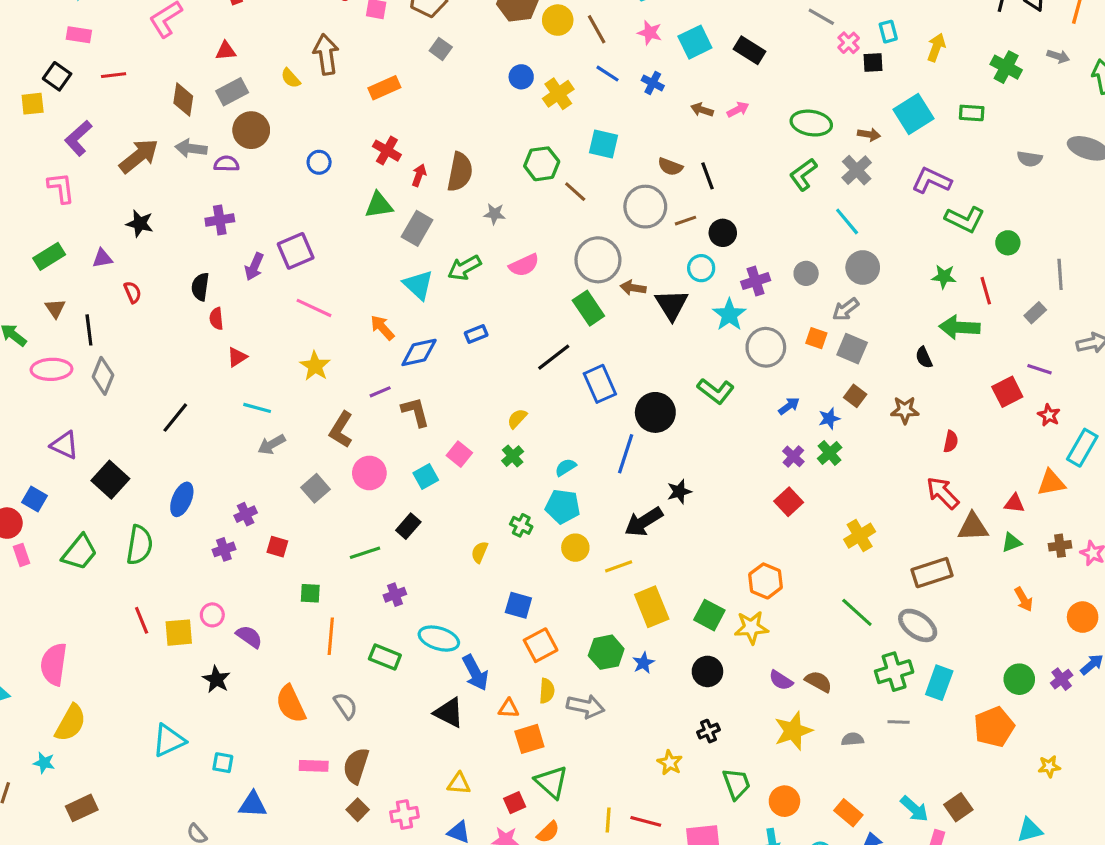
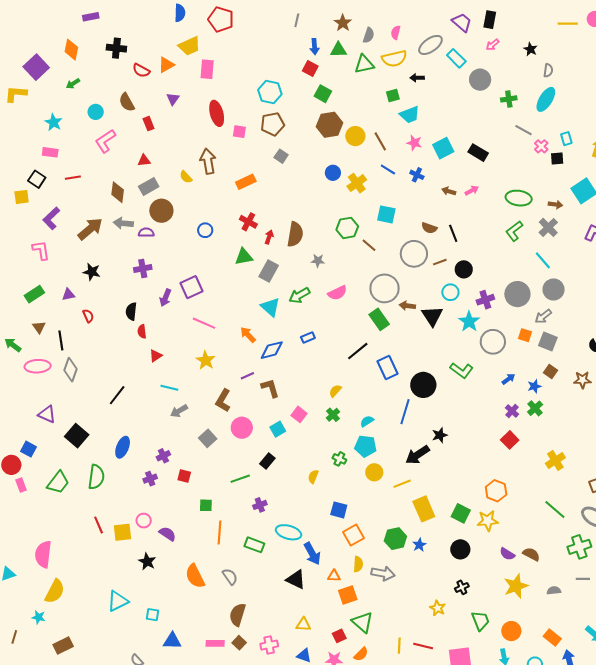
gray circle: (806, 273) -> (517, 294), size x1.6
pink rectangle: (314, 766) -> (215, 643), moved

